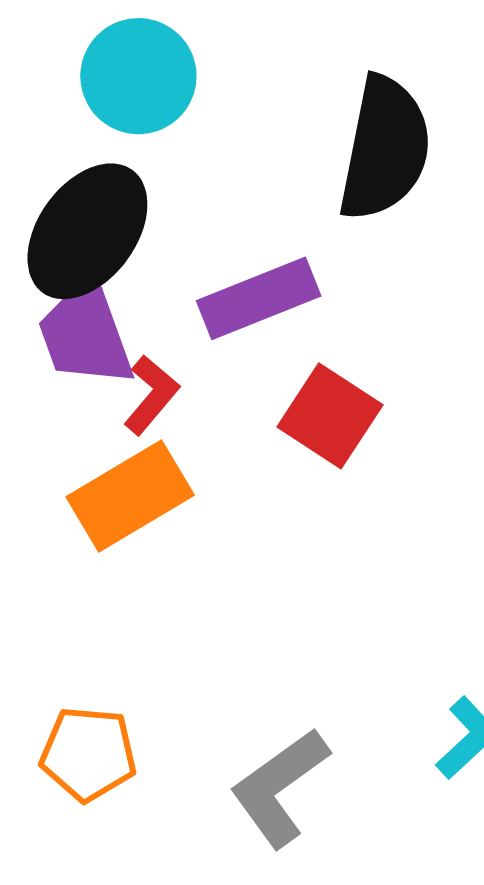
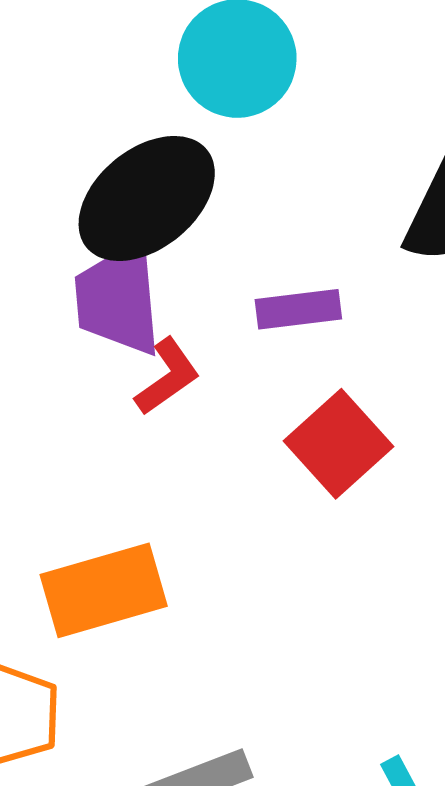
purple rectangle: (259, 298) -> (298, 309), size x0.7
orange rectangle: (130, 496) -> (104, 590), moved

